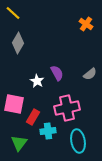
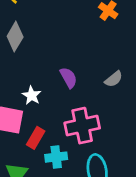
white star: (37, 81) -> (32, 95), moved

